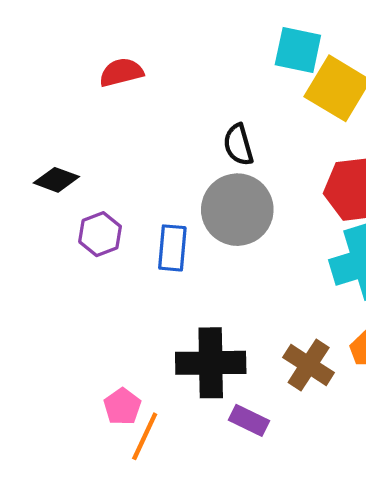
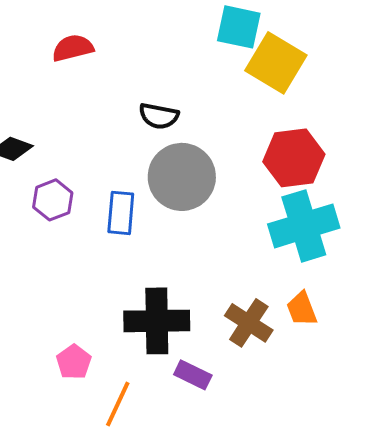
black semicircle: (238, 145) -> (159, 116), moved, turned -63
orange line: (145, 436) -> (118, 404), moved

